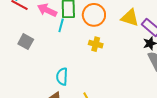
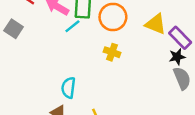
cyan line: (61, 25) -> (72, 26), turned 32
gray square: (26, 42) -> (14, 29), moved

